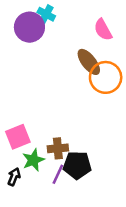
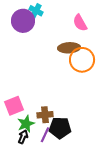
brown ellipse: (89, 62) -> (69, 48), turned -55
black arrow: (14, 177) -> (23, 137), moved

